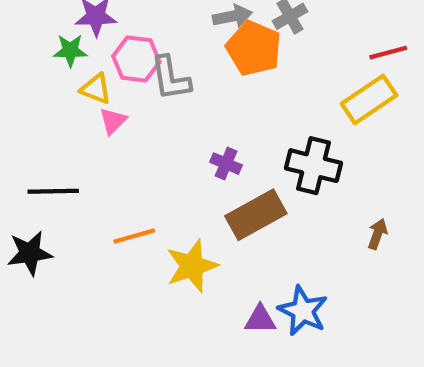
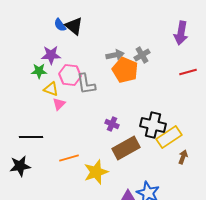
yellow rectangle: (369, 99) -> (169, 137), moved

